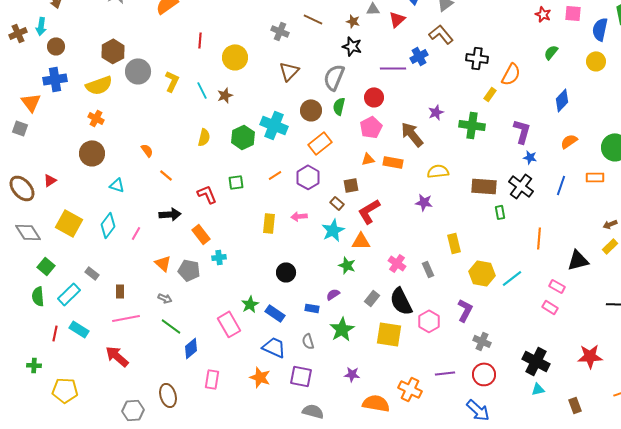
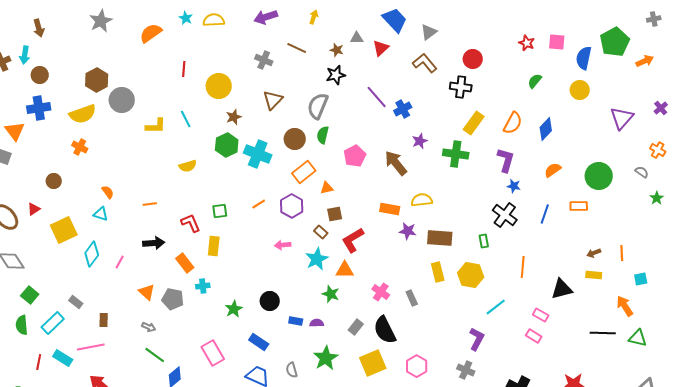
black star: (352, 46) -> (336, 75), turned -30
blue cross: (419, 56) -> (403, 109), moved
purple line: (393, 68) -> (377, 97), turned 50
orange semicircle: (511, 74) -> (513, 123), moved
yellow L-shape: (172, 81) -> (156, 126), moved, turned 65
yellow rectangle: (490, 94) -> (474, 123), size x1.6
brown star: (225, 95) -> (234, 117), moved
red circle: (374, 97) -> (473, 59), moved
yellow semicircle: (204, 137) -> (188, 166), turned 60
green hexagon: (243, 137) -> (227, 145), moved
orange semicircle: (147, 150) -> (108, 192), moved
brown circle: (92, 153) -> (54, 181), moved, size x0.6
orange triangle: (368, 159) -> (327, 188), moved
orange rectangle: (393, 162) -> (390, 209), moved
orange line: (166, 175) -> (150, 204), turned -48
brown rectangle: (484, 186) -> (440, 238), moved
yellow square: (69, 223) -> (64, 230), moved, turned 36
yellow rectangle: (269, 223) -> (214, 246), moved
yellow rectangle: (610, 246) -> (594, 275), turned 49
yellow hexagon: (482, 273) -> (471, 275), moved
purple semicircle: (333, 294) -> (317, 323), turned 32
green star: (250, 304) -> (234, 309), moved
blue rectangle: (312, 308) -> (296, 321), moved
purple L-shape: (465, 310) -> (477, 339), moved
pink line: (126, 318) -> (91, 347), moved
pink hexagon: (429, 321) -> (417, 366), moved
yellow square: (389, 334) -> (373, 363), turned -32

